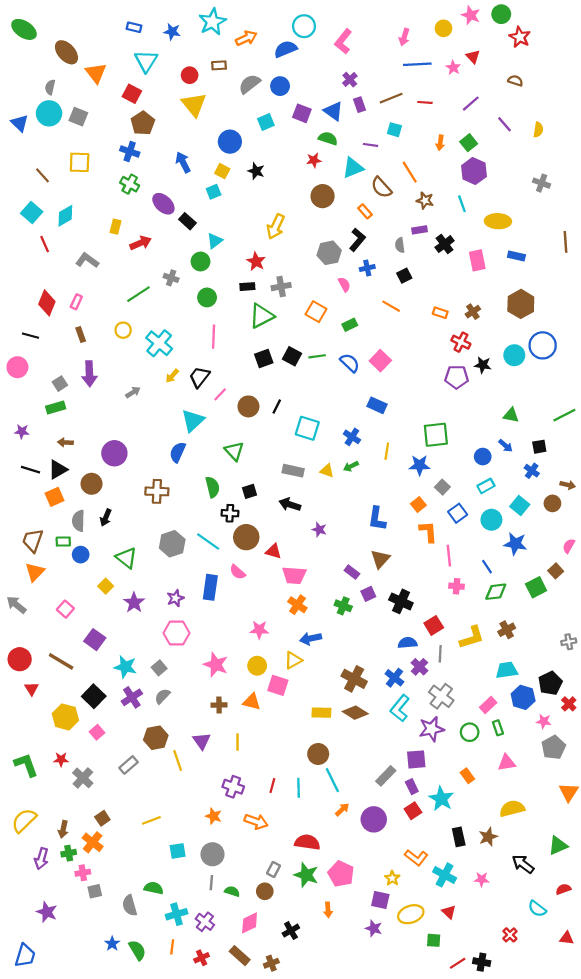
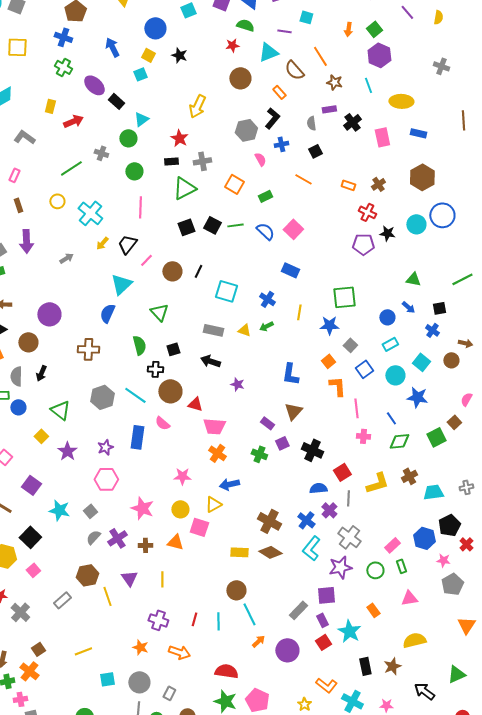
cyan trapezoid: (507, 670) -> (433, 492), moved
purple cross: (132, 697) -> (117, 538), moved
gray rectangle: (273, 869) -> (169, 693), moved

